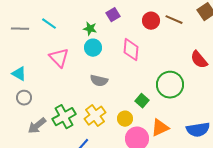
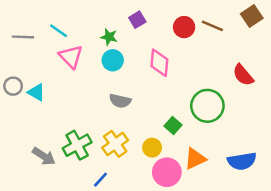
pink triangle: (59, 58) -> (71, 57), moved
cyan triangle: (19, 74) -> (36, 92), moved
gray circle: (24, 98) -> (13, 86), moved
gray arrow: (37, 126) -> (44, 156), turned -108

